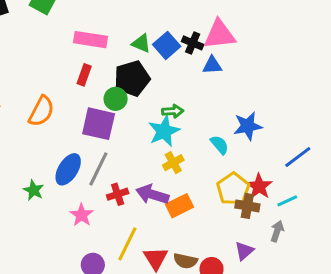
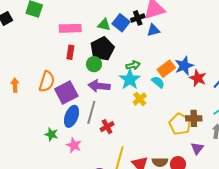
black cross: (193, 43) -> (138, 18), turned -32
purple square: (99, 124) -> (66, 93), moved, turned -30
cyan semicircle: (219, 145) -> (158, 82), moved
red star: (259, 186) -> (198, 78), moved
yellow pentagon: (233, 189) -> (180, 124), moved
purple arrow: (152, 194) -> (99, 86), moved
orange rectangle: (179, 206) -> (166, 69), moved
pink star: (82, 215) -> (74, 145), moved

